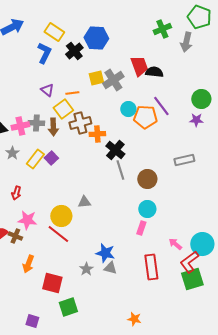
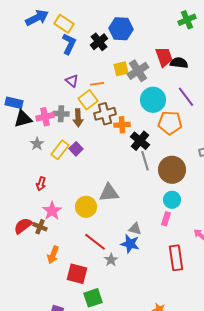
yellow rectangle: (54, 32) -> (64, 24), moved
cyan circle: (128, 109) -> (153, 100), size x1.6
orange pentagon: (145, 117) -> (170, 123), moved
brown circle: (147, 179) -> (172, 170), size x1.4
gray triangle: (84, 202) -> (109, 193), size x1.5
pink star: (27, 220) -> (52, 211), turned 30
red line: (58, 234) -> (95, 242), moved
gray triangle: (110, 268) -> (135, 229), moved

